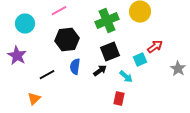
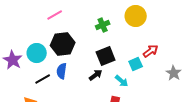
green cross: (107, 21) -> (103, 25), size x0.6
cyan circle: (25, 24) -> (37, 53), moved
blue semicircle: (75, 67) -> (62, 71), moved

